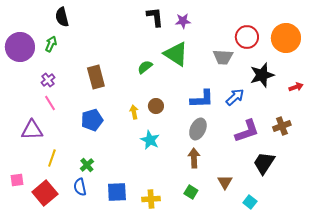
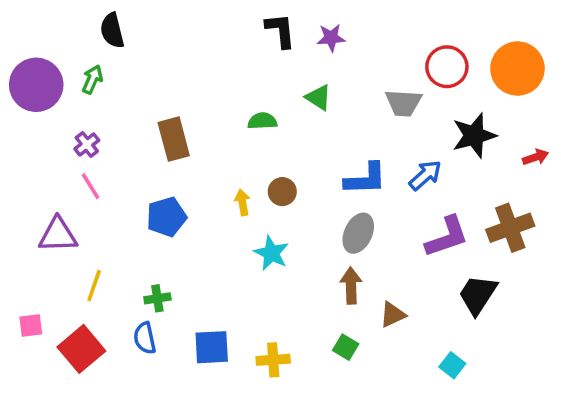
green triangle: (176, 54) -> (318, 97), size x0.6
green semicircle: (145, 67) -> (262, 121), turned 35
brown cross: (282, 126) -> (510, 228), size x1.4
green cross: (87, 165) -> (157, 298), turned 32
brown triangle: (225, 182) -> (393, 315), moved, turned 35

